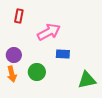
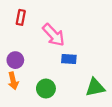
pink arrow: (49, 32) -> (54, 35), turned 75
green circle: (37, 72) -> (46, 89), moved

